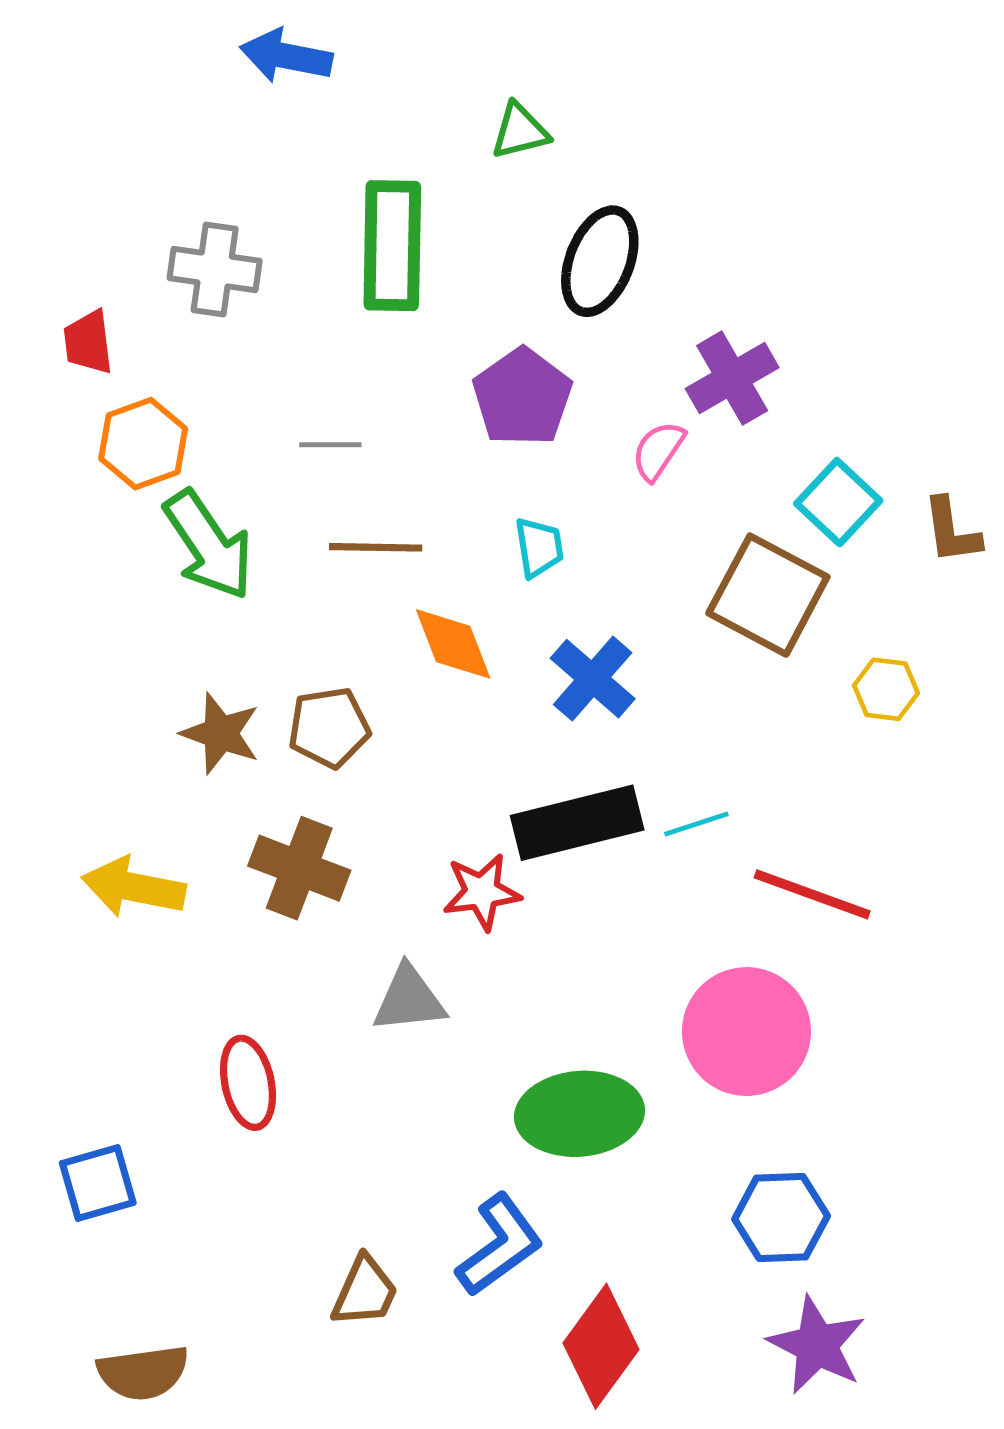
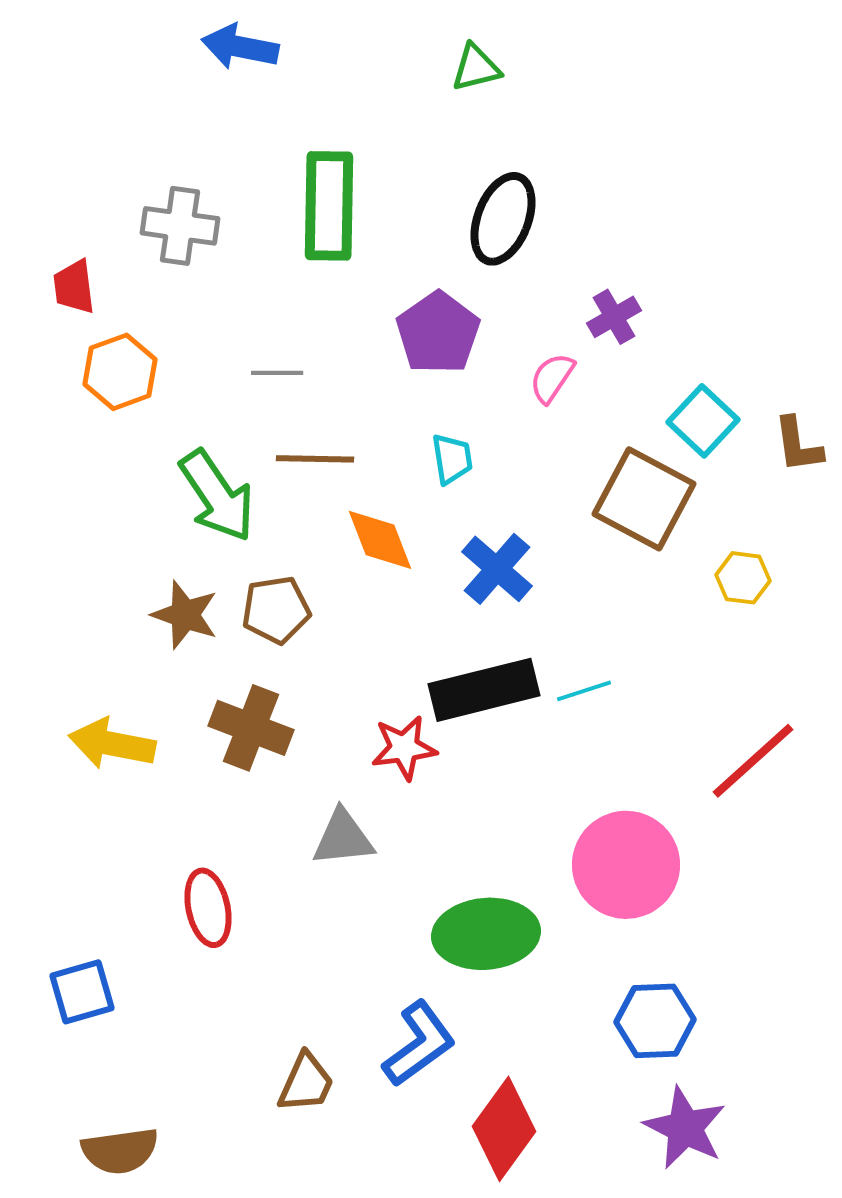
green triangle: (520, 131) -> (476, 68), moved
purple cross: (732, 378) -> (614, 317), size x0.7
green arrow: (209, 545) -> (217, 496), moved
red line: (812, 894) -> (753, 761), moved, turned -62

